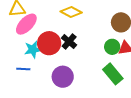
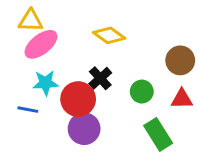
red circle: (49, 43) -> (78, 99), moved
green circle: (112, 47) -> (142, 92), moved

